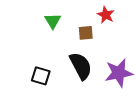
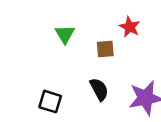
black semicircle: (81, 66) -> (99, 89), size x0.7

